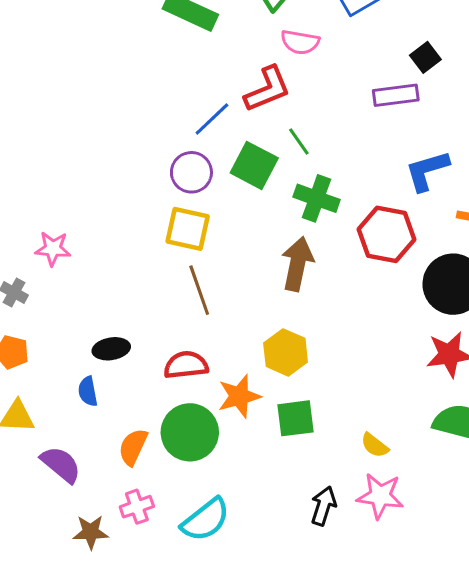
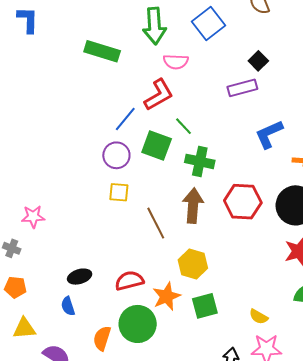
yellow square: (188, 229) -> (119, 192), size x0.7
red hexagon: (386, 234) -> (243, 202), moved
brown line: (199, 290) -> (156, 223), moved

